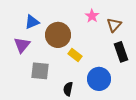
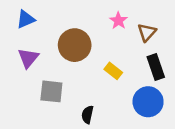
blue triangle: (32, 22) -> (26, 19), moved
yellow rectangle: (75, 55) -> (113, 71), moved
blue circle: (99, 79) -> (148, 102), moved

